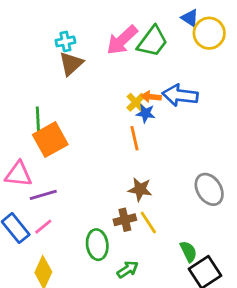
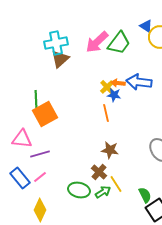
cyan cross: (65, 41) -> (56, 43), size x1.6
brown cross: (125, 220) -> (99, 172), turned -35
yellow line: (148, 223) -> (116, 184), moved
green ellipse: (97, 245) -> (79, 190), turned -70
green arrow: (128, 269) -> (103, 192), moved

